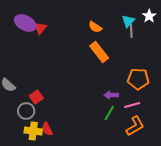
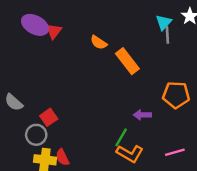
orange semicircle: (95, 27) -> (99, 42), moved
pink line: (132, 105) -> (175, 152), moved
green line: (109, 113) -> (121, 137), moved
orange L-shape: (135, 126) -> (130, 154), moved, turned 60

